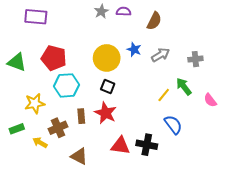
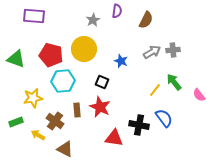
gray star: (101, 11) -> (93, 20), moved
purple semicircle: (124, 11) -> (117, 11), turned 96
blue star: (134, 50) -> (121, 61), moved
yellow circle: (107, 58) -> (84, 49), moved
gray cross: (195, 59) -> (173, 50), moved
brown cross: (58, 128) -> (55, 121), turned -30
black cross: (147, 145) -> (139, 125), moved
brown triangle: (79, 156) -> (65, 149), moved

